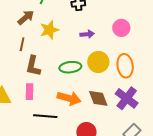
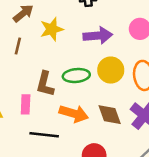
purple arrow: (87, 34) -> (98, 36), size x1.6
brown L-shape: (33, 66) -> (45, 84), moved

